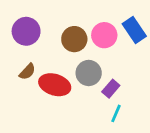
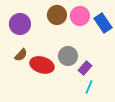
pink circle: (104, 35) -> (80, 16), moved
brown circle: (74, 39) -> (57, 15), moved

